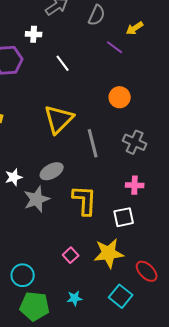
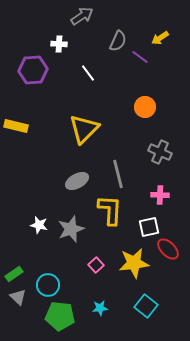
gray semicircle: (97, 15) -> (118, 41), moved
gray line: (93, 143) -> (118, 174), moved
white star: (14, 177) -> (39, 225), moved, turned 30
gray star: (37, 199) -> (71, 229), moved
red ellipse: (147, 271) -> (168, 249), moved

